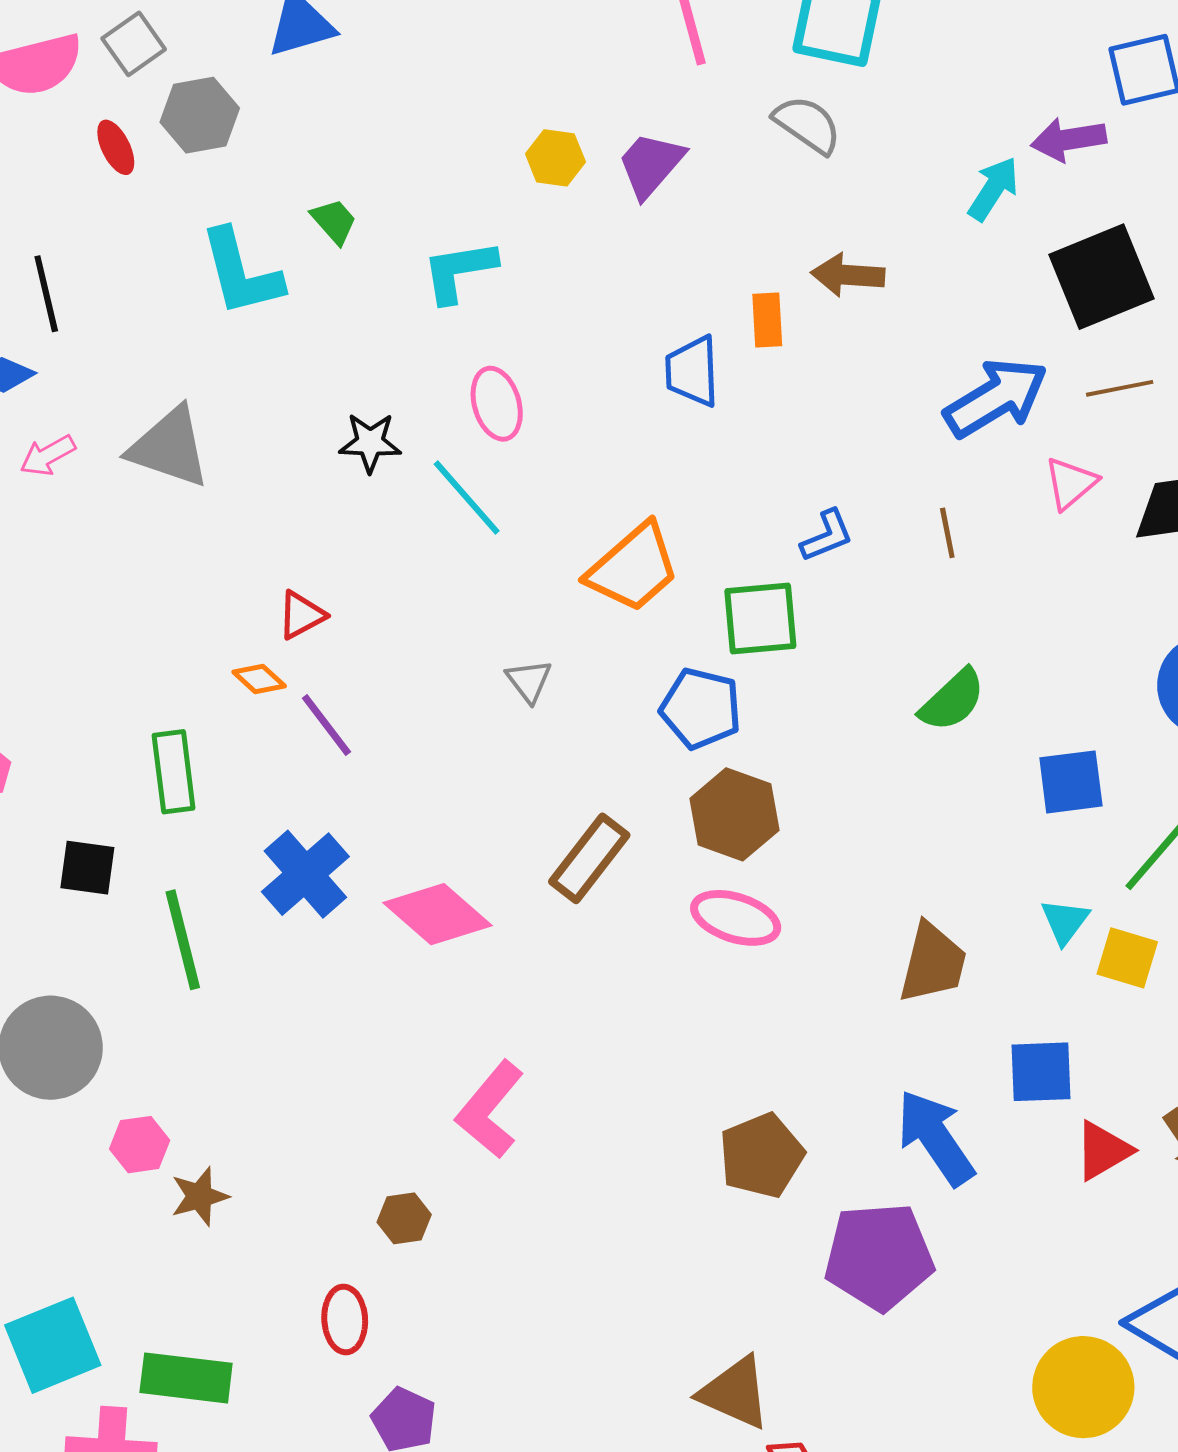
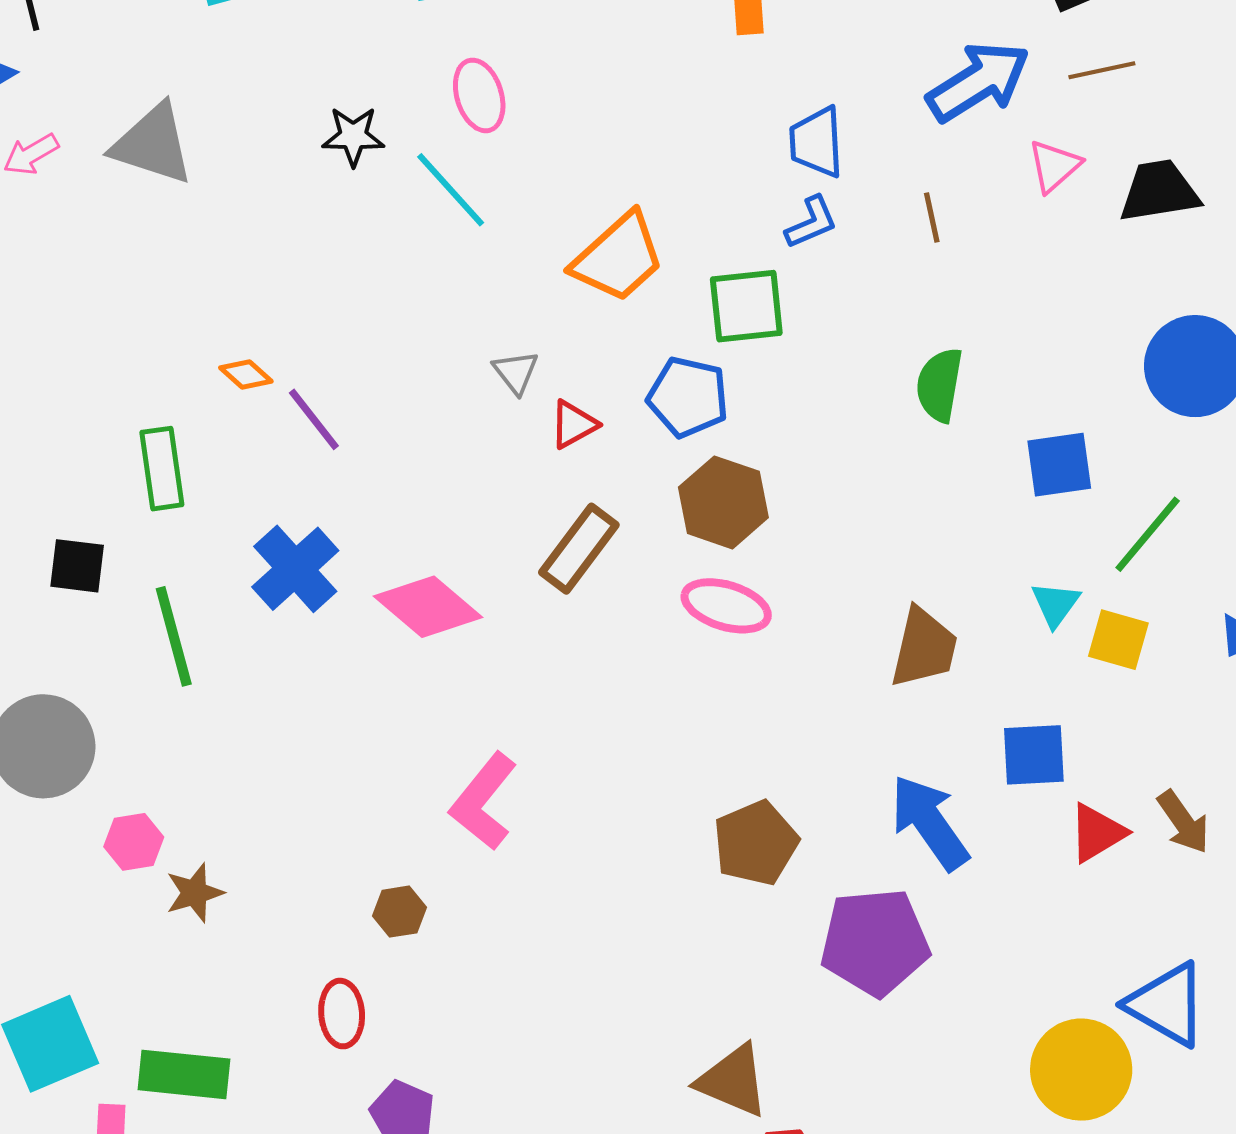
blue trapezoid: (692, 371) -> (817, 142), moved
red triangle: (301, 615) -> (574, 424), moved
green semicircle: (952, 700) -> (939, 385), turned 144

